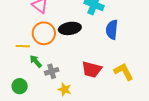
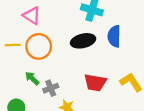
black ellipse: (70, 28) -> (83, 41), moved
yellow line: (23, 46) -> (13, 45), moved

